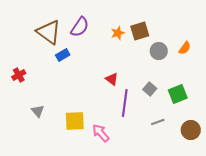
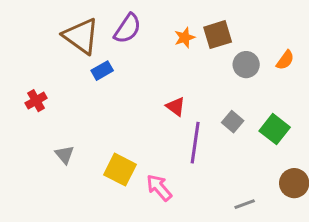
green square: (178, 94) -> (275, 129), turned -30
yellow square: (75, 121) -> (120, 170), turned 30
gray line: (158, 122) -> (245, 204), moved

